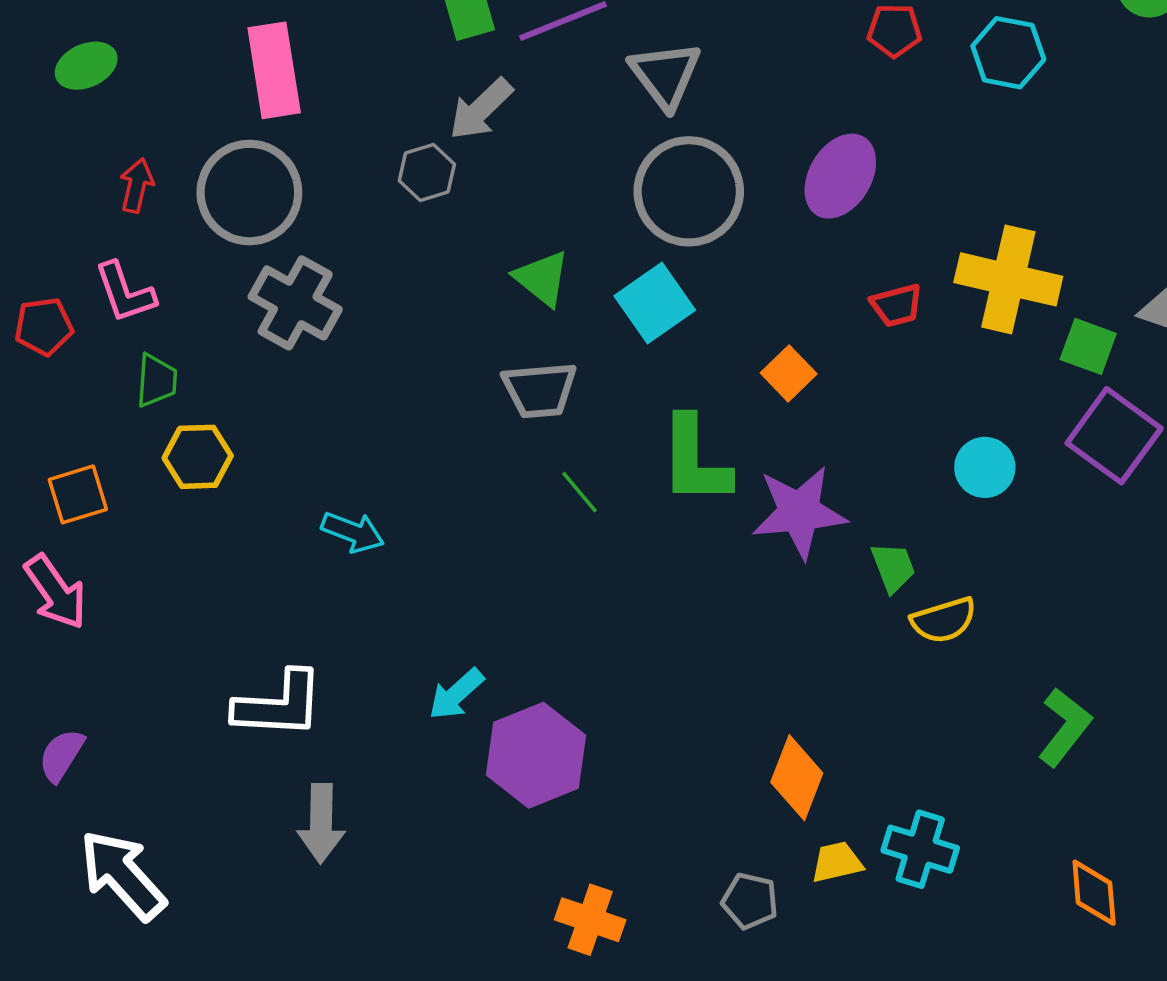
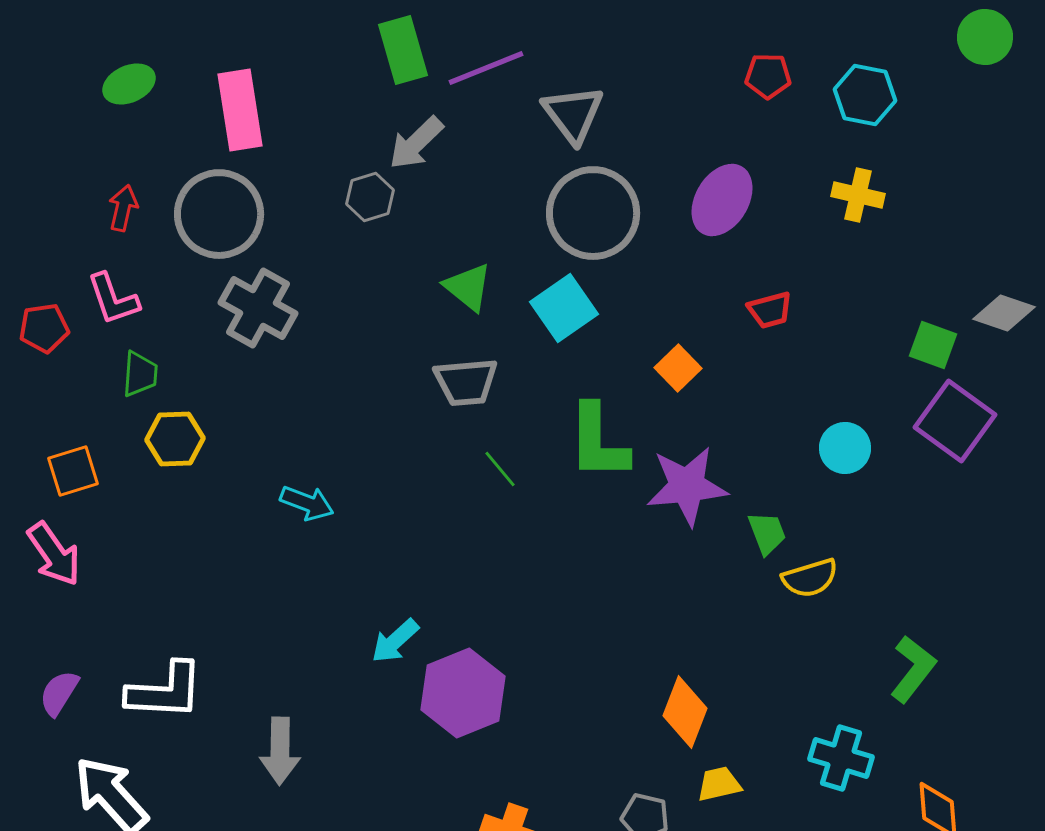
green ellipse: (86, 66) -> (129, 84), moved
yellow cross: (1008, 279) -> (858, 195), moved, size x0.6
white L-shape: (279, 705) -> (165, 691), moved
cyan cross: (920, 849) -> (841, 758), moved

